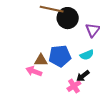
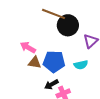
pink arrow: (34, 71) -> (28, 47), moved
black arrow: (83, 76) -> (51, 84), moved

